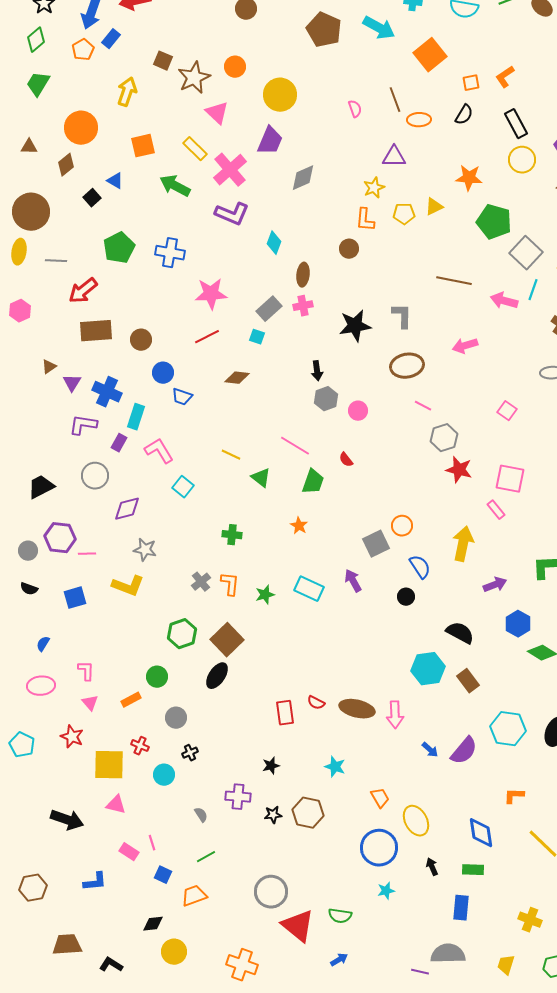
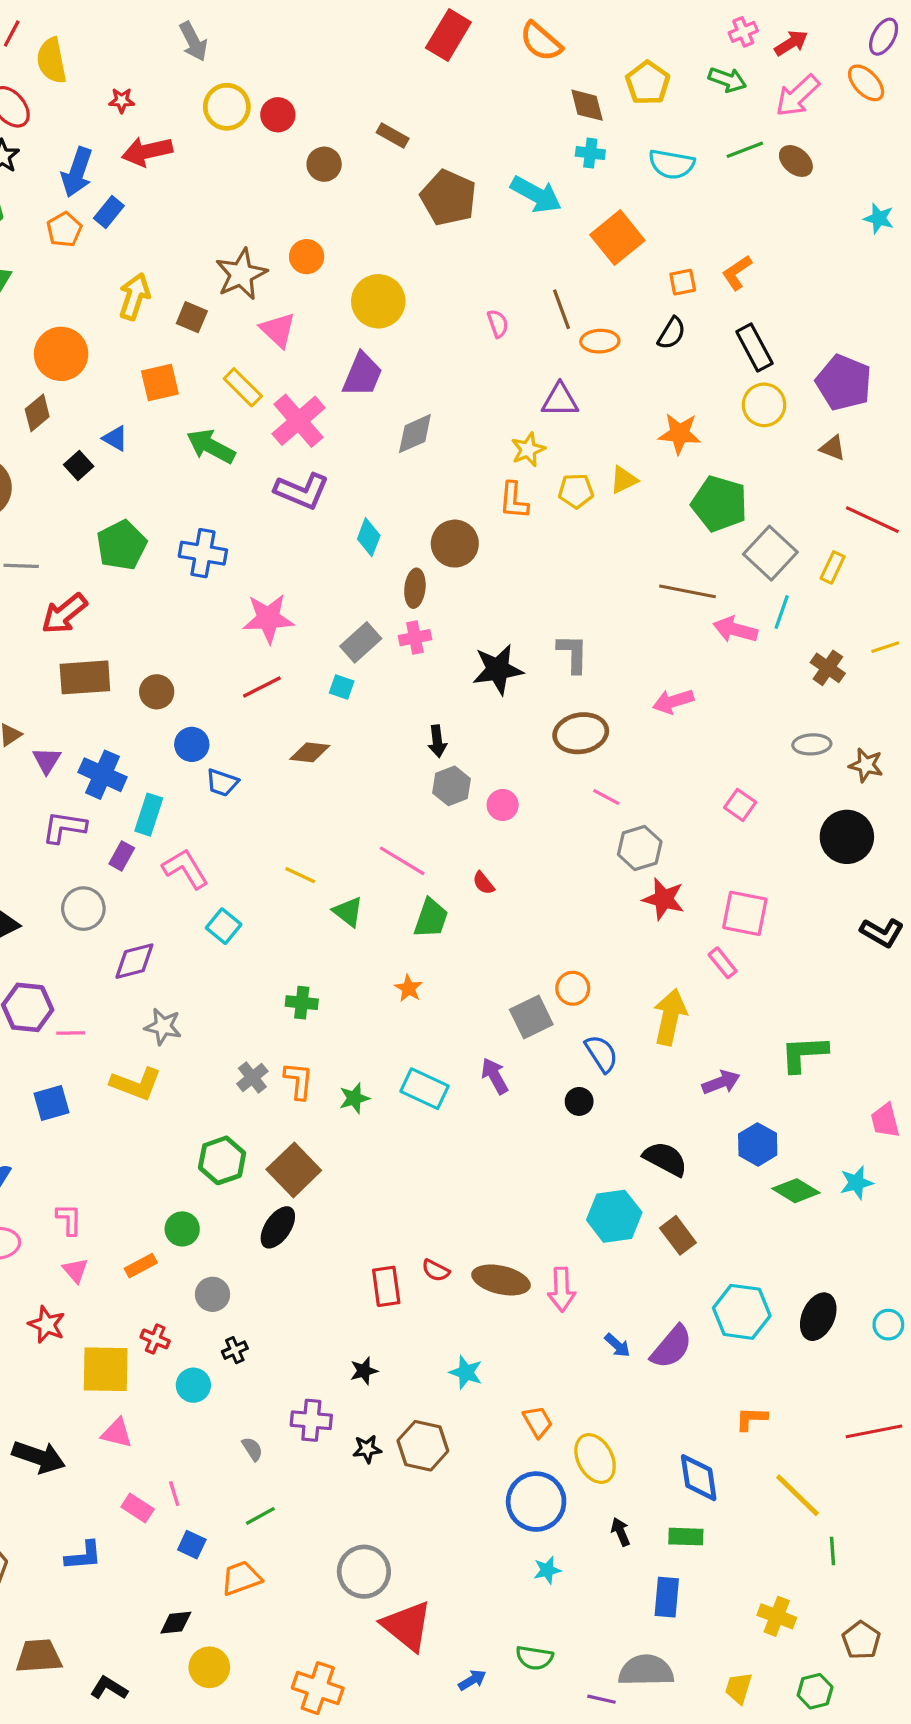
brown square: (163, 61) -> (192, 317), moved
brown circle: (349, 249) -> (455, 544), moved, size x1.5
brown line: (454, 281) -> (688, 591), moved
green semicircle: (340, 916) -> (534, 1658), moved

